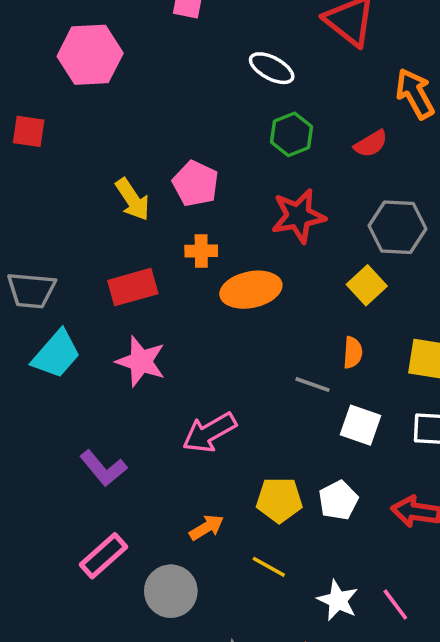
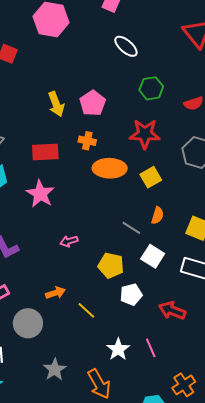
white ellipse: (272, 68) -> (126, 46), moved
yellow square: (367, 285) -> (151, 177), moved
pink arrow: (209, 432) -> (69, 241), size x0.6
yellow pentagon: (279, 500) -> (111, 265), moved
yellow line: (269, 567) -> (86, 310), moved
pink line: (395, 604) -> (151, 348), moved

